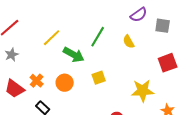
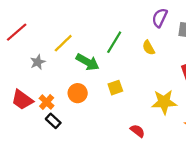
purple semicircle: (139, 15) -> (160, 18), turned 150
gray star: (12, 55) -> (38, 62), moved
orange cross: (37, 81) -> (47, 102), moved

